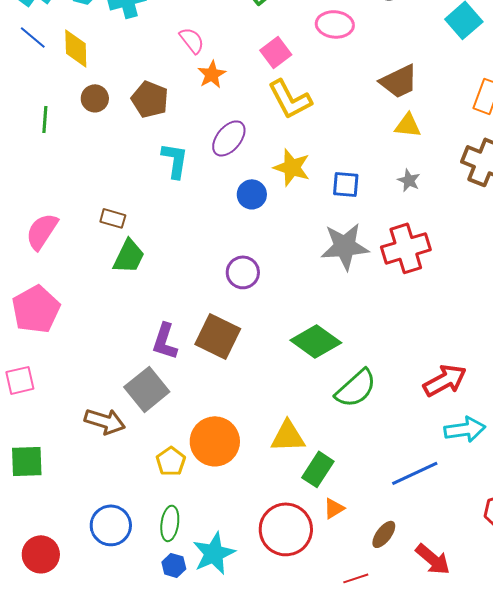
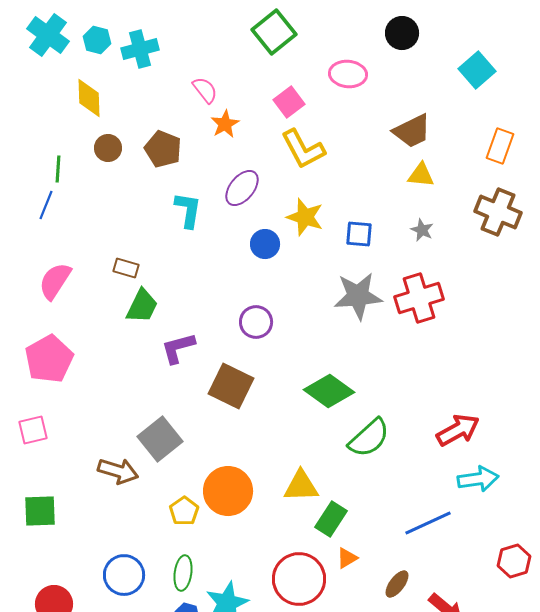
blue line: (33, 37) -> (46, 205), moved, turned 72
purple L-shape: (165, 341) -> (178, 348), moved, turned 57

